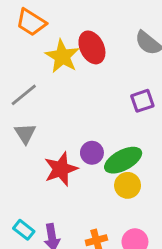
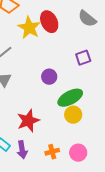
purple circle: (92, 153) -> (49, 77), moved
red star: (61, 169) -> (28, 121), moved

